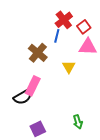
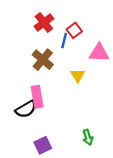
red cross: (64, 20) -> (44, 23), moved
red square: (84, 27) -> (74, 30), moved
pink rectangle: (33, 86) -> (37, 97), turned -36

